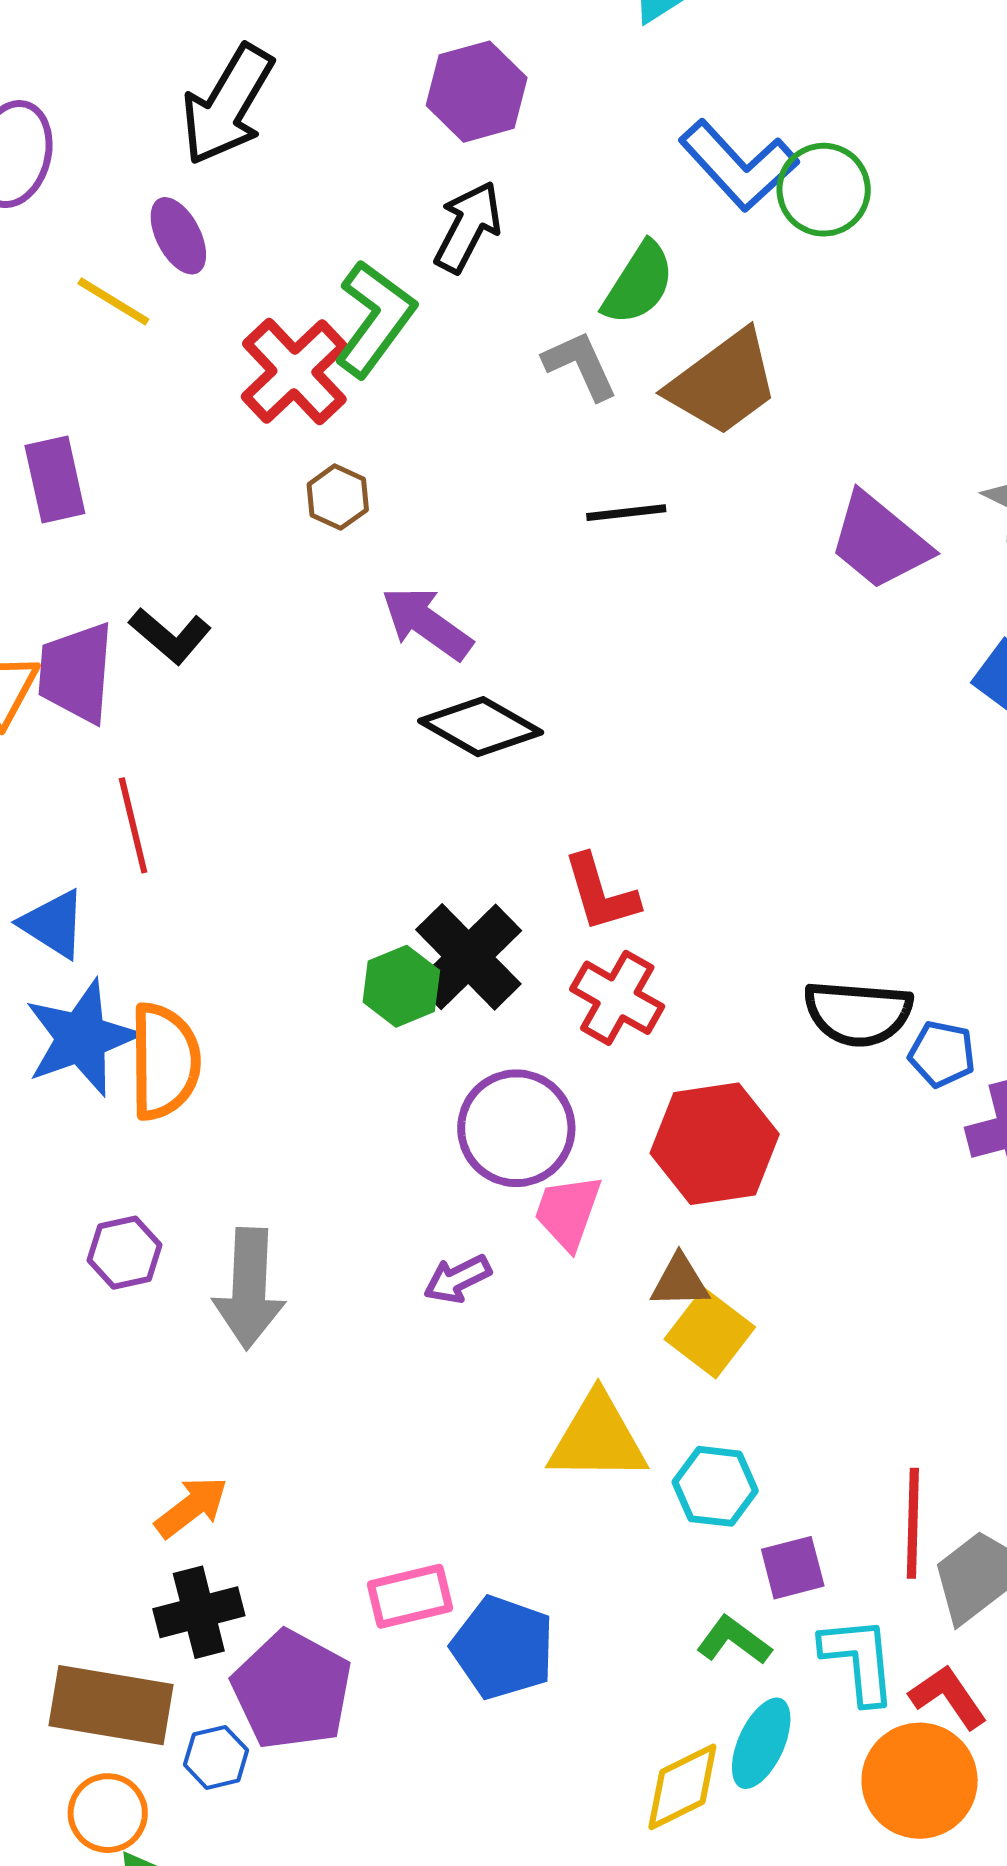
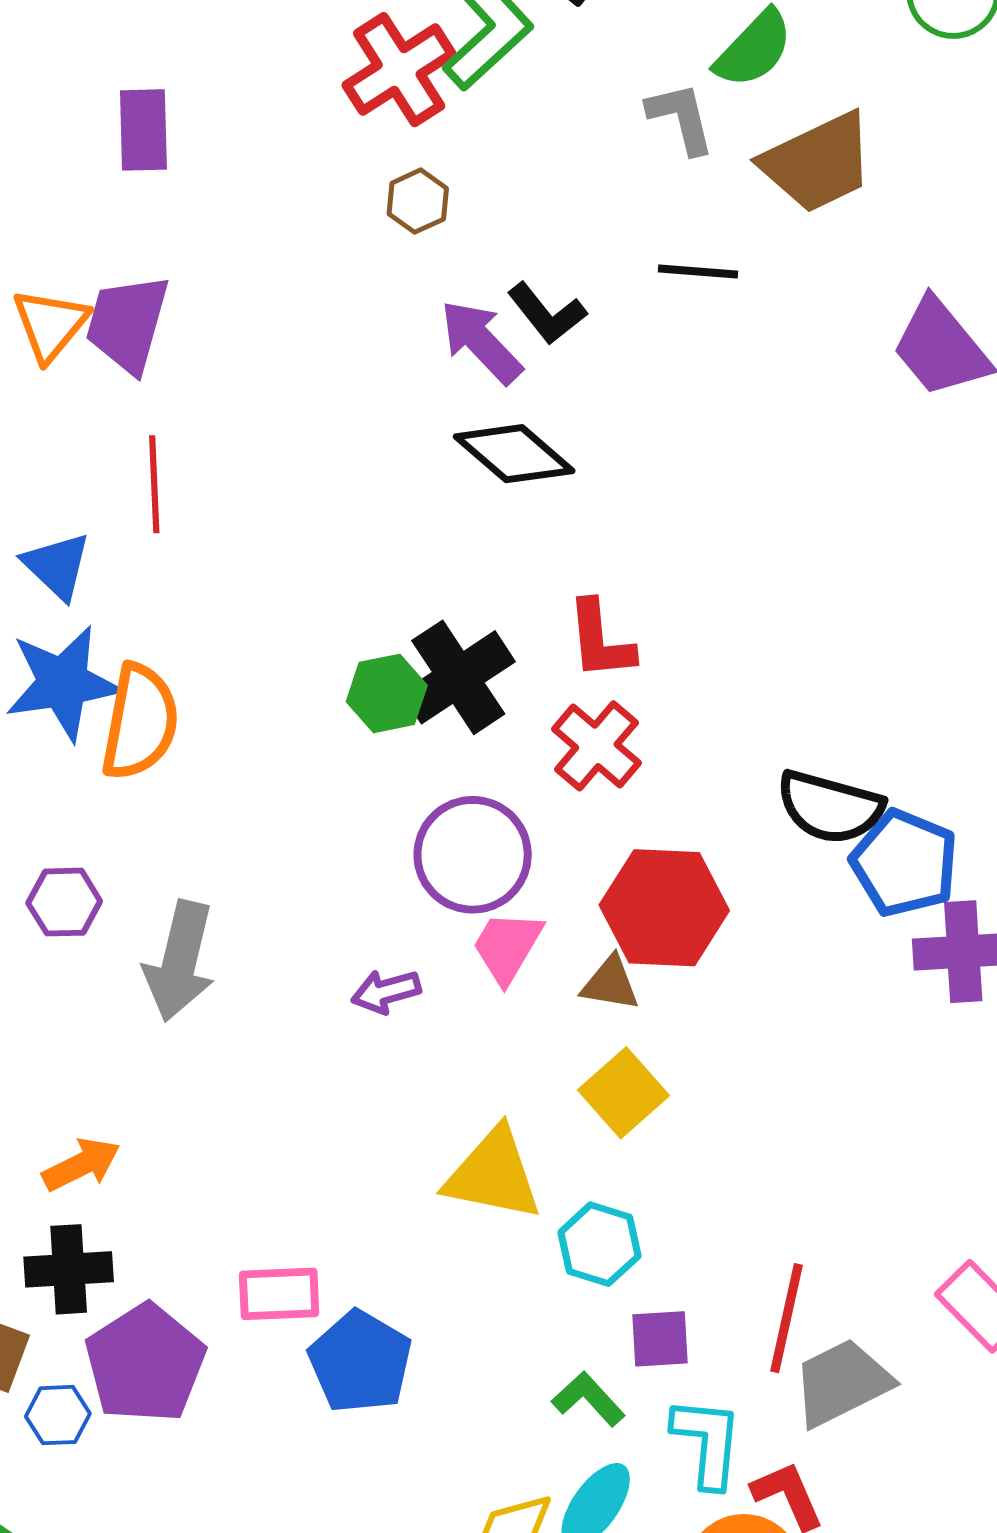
black L-shape: (170, 636) -> (547, 314), moved
blue pentagon: (942, 1054) -> (905, 863), size x1.6
brown triangle: (680, 1281) -> (610, 983), moved

